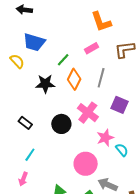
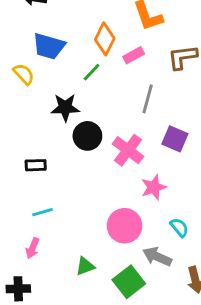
orange diamond: (74, 79) -> (105, 39), moved
black rectangle: (25, 123) -> (36, 165), turned -40
black circle: (61, 124) -> (87, 136), moved
cyan semicircle: (122, 150) -> (179, 227), moved
cyan line: (30, 155) -> (42, 212), turned 40

